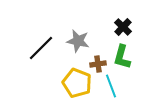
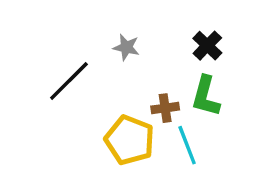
gray star: (78, 41) -> (126, 47), moved, size x0.7

